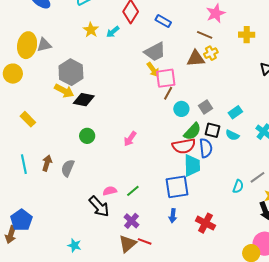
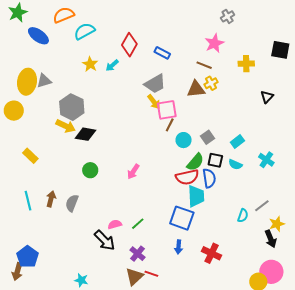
blue square: (177, 187) -> (182, 218), turned 30

